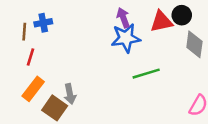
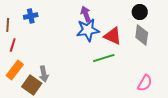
black circle: (182, 15) -> (140, 12), moved
red triangle: (161, 22) -> (113, 36), moved, turned 36
blue cross: (43, 23) -> (31, 16), moved

